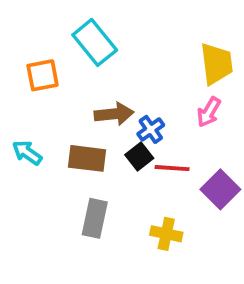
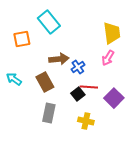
black square: (139, 156) -> (78, 94), moved
brown rectangle: (87, 158) -> (45, 82), turned 54

